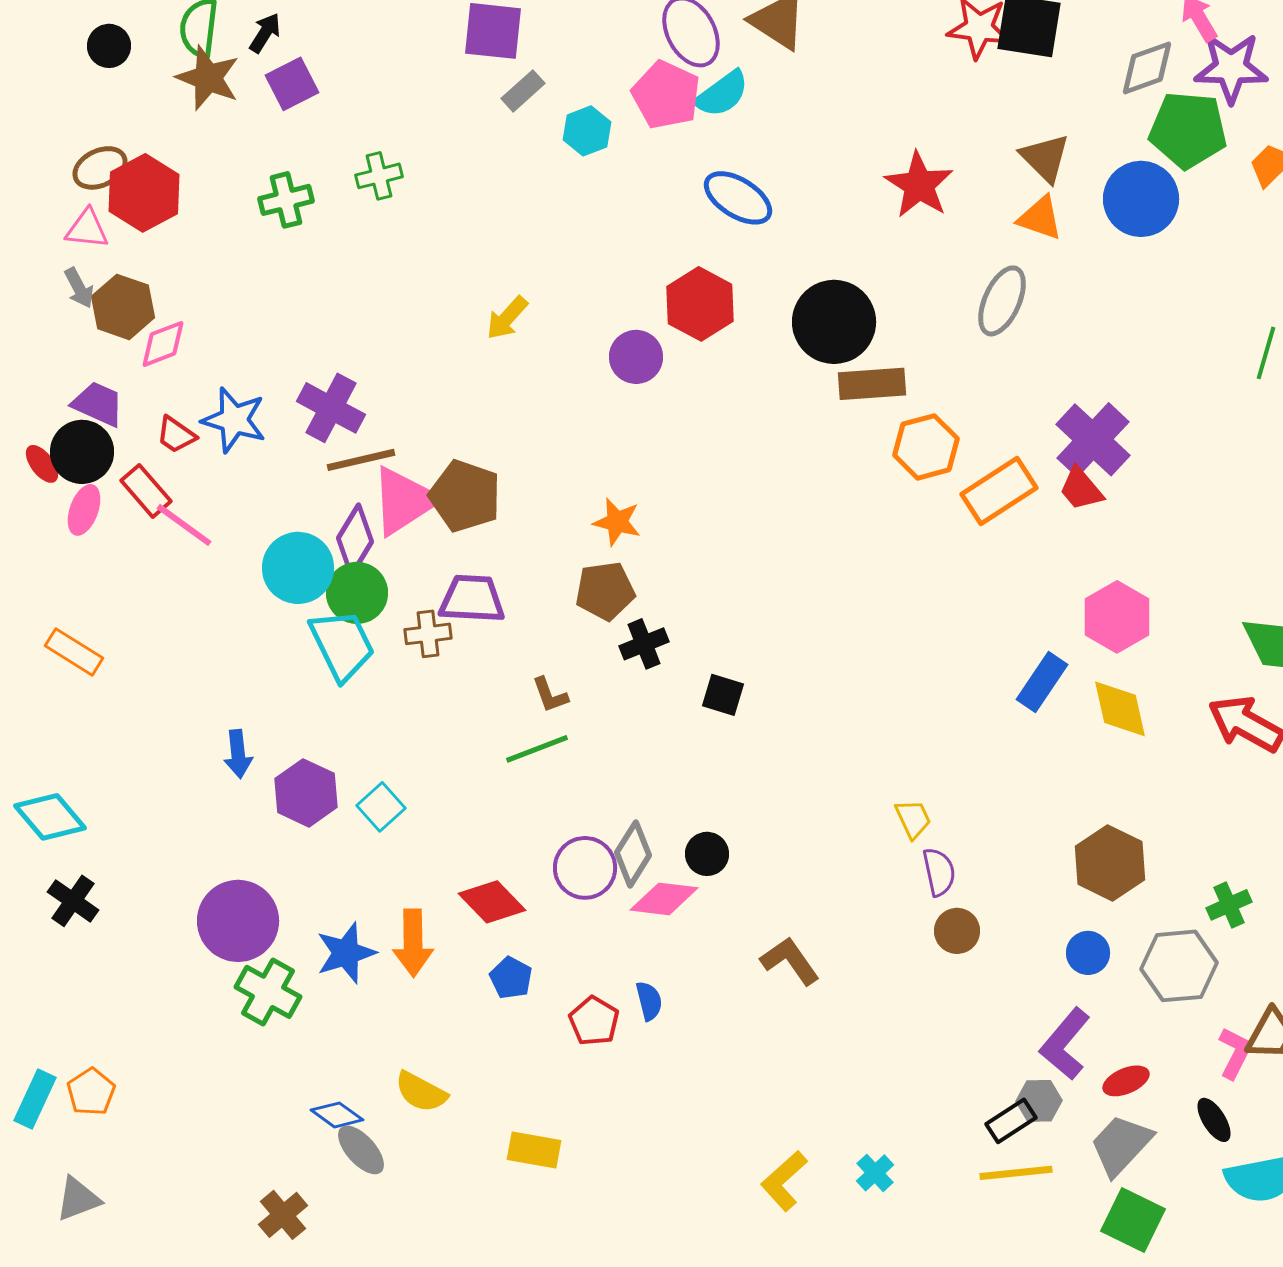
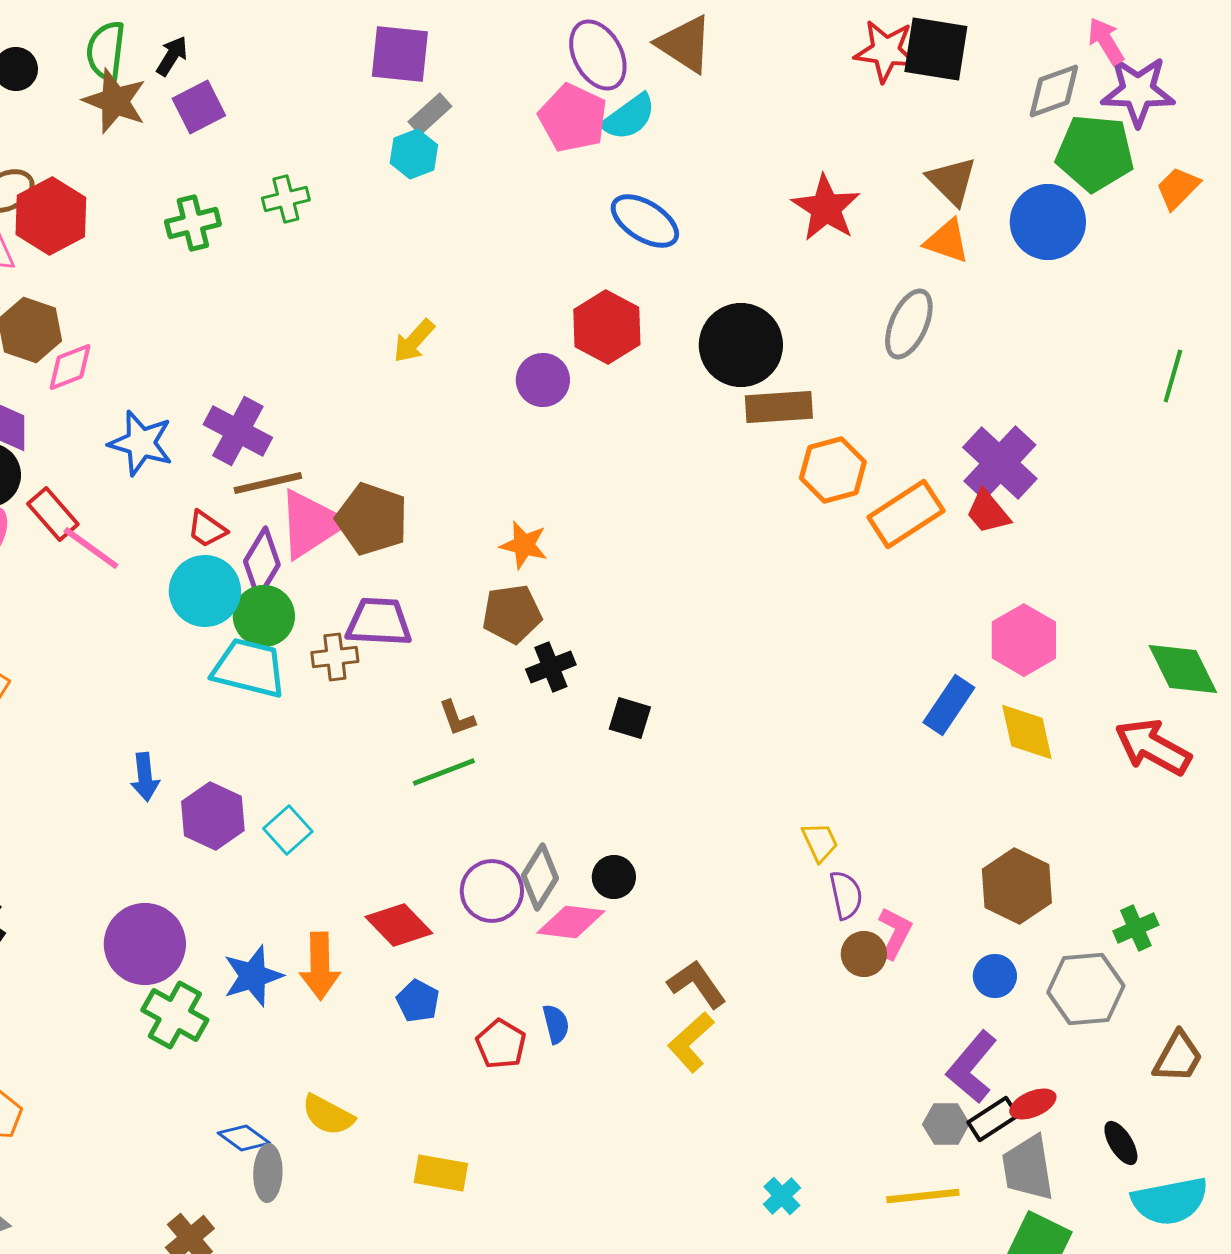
cyan hexagon: (587, 131) -> (414, 154), moved
red trapezoid: (176, 435) -> (207, 529), moved
cyan trapezoid: (342, 645) -> (249, 668), turned -50
pink L-shape: (1235, 1053) -> (895, 933), moved
black rectangle: (1011, 1121) -> (993, 1119), moved
gray trapezoid: (1121, 1145) -> (1028, 1168), turned -52
gray ellipse: (361, 1150) -> (268, 1173), turned 44
yellow L-shape: (784, 1181) -> (691, 1042), moved

